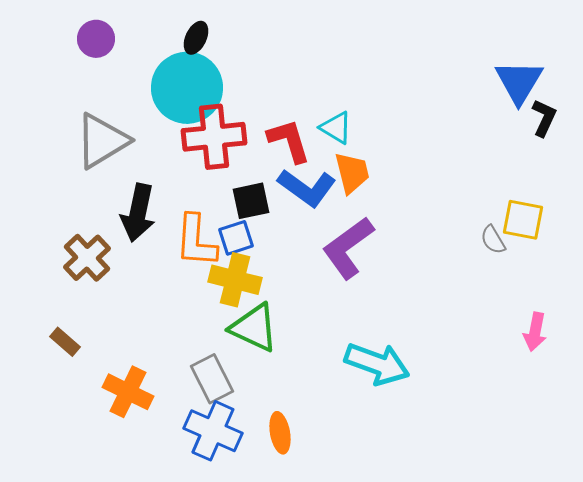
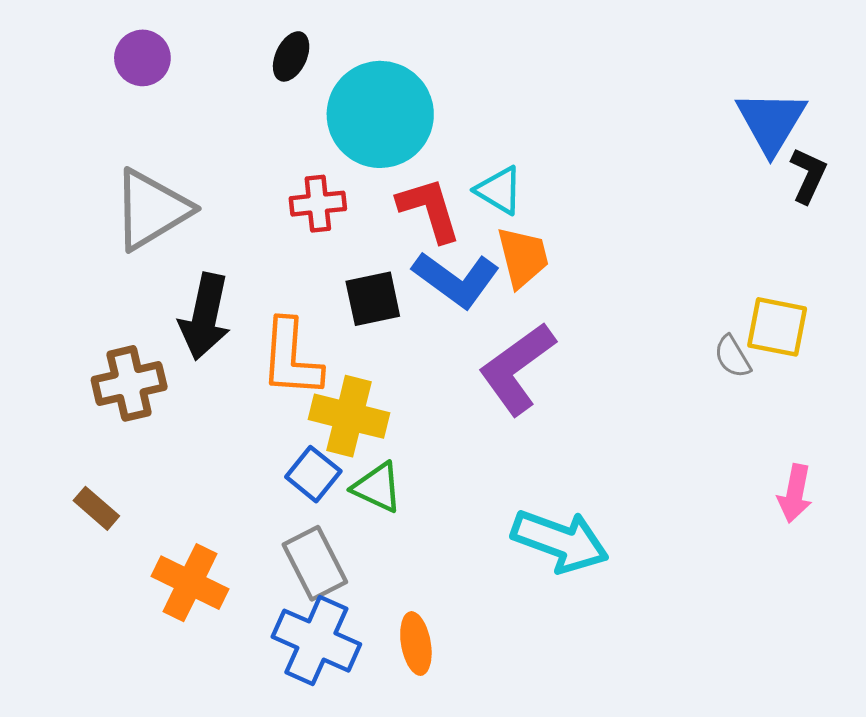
cyan circle: (187, 88) -> (380, 114), moved
red cross: (214, 137) -> (318, 204), size x0.6
blue square: (236, 238) -> (313, 474), moved, turned -33
brown cross: (87, 258) -> (129, 383), turned 30
green triangle: (254, 328) -> (377, 487), size x0.7

